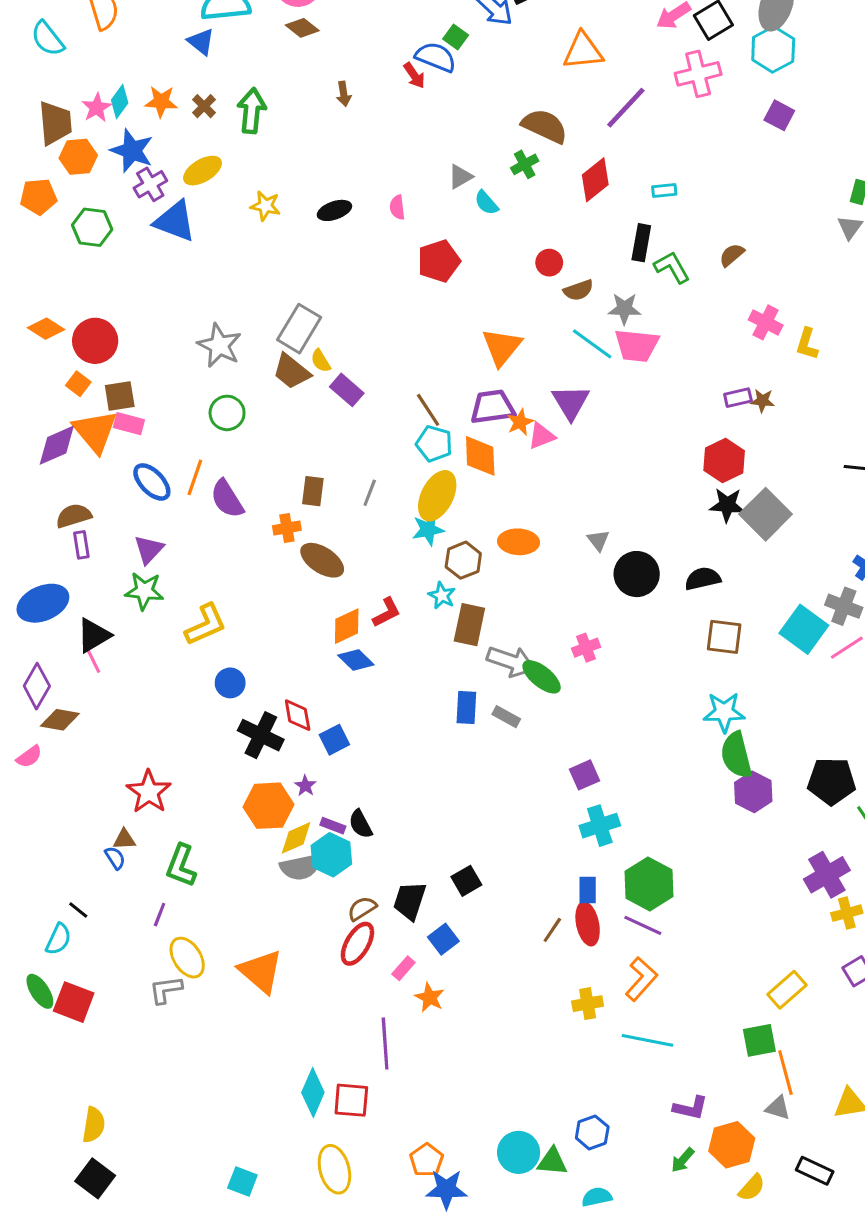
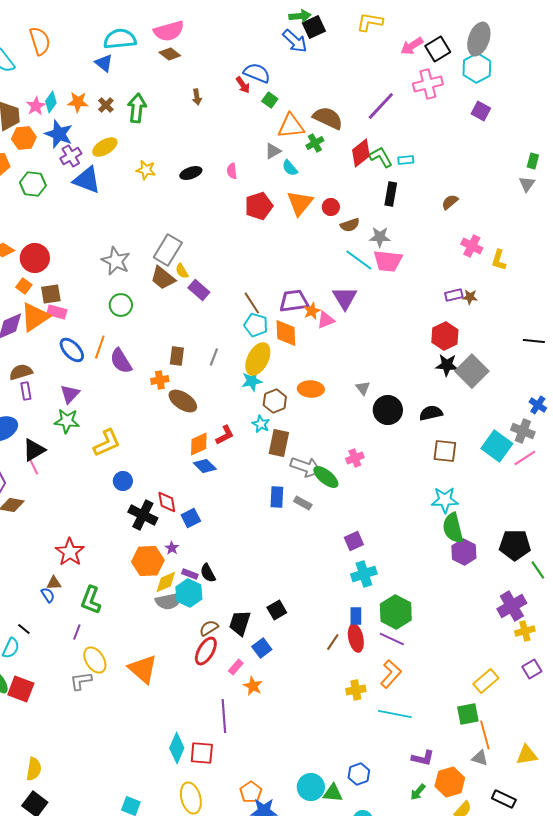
green square: (456, 37) -> (270, 100), moved
orange triangle: (583, 51) -> (291, 126), moved
green L-shape: (672, 267) -> (381, 157), moved
orange triangle: (502, 347) -> (300, 203), moved
orange triangle: (95, 431) -> (35, 317), turned 36

